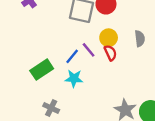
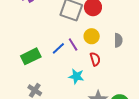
red semicircle: (110, 53) -> (95, 59), moved
cyan star: (74, 78) -> (76, 76), moved

